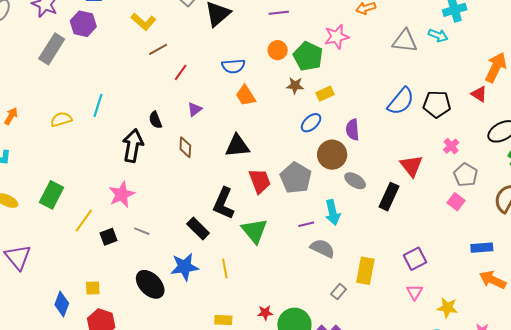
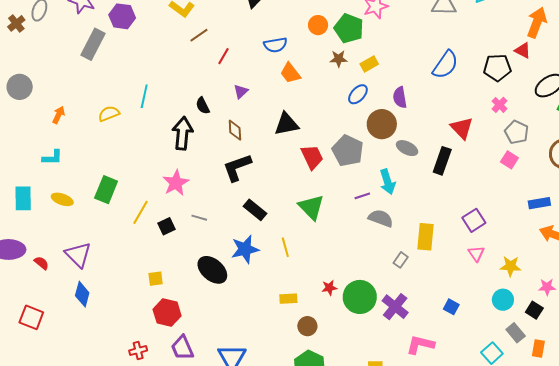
black pentagon: (437, 104) -> (497, 68), moved
black L-shape: (224, 203) -> (237, 167), moved, turned 52
blue diamond: (62, 304) -> (82, 294), moved

